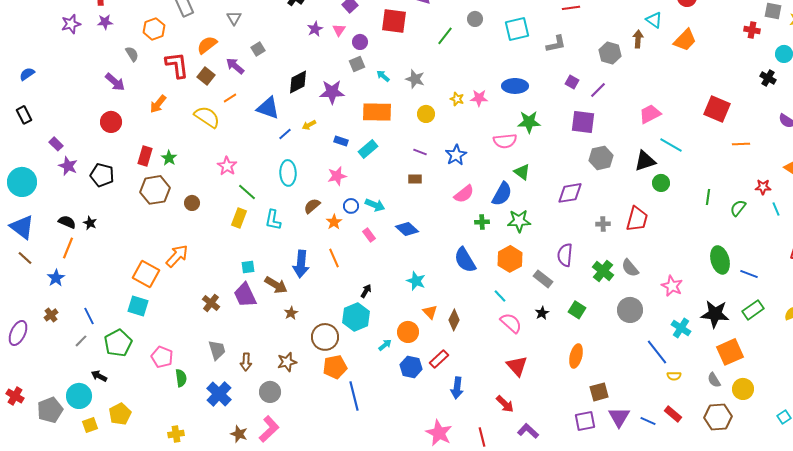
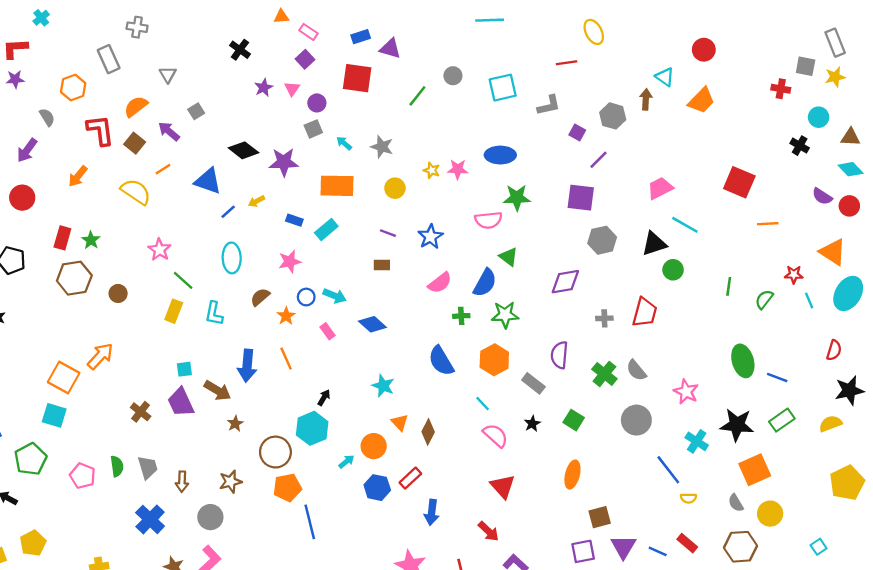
purple arrow: (115, 82) -> (27, 150), turned 85
black diamond: (298, 82) -> (244, 150), turned 65
purple square: (572, 82) -> (577, 133), moved
green semicircle: (181, 378) -> (117, 466), moved

